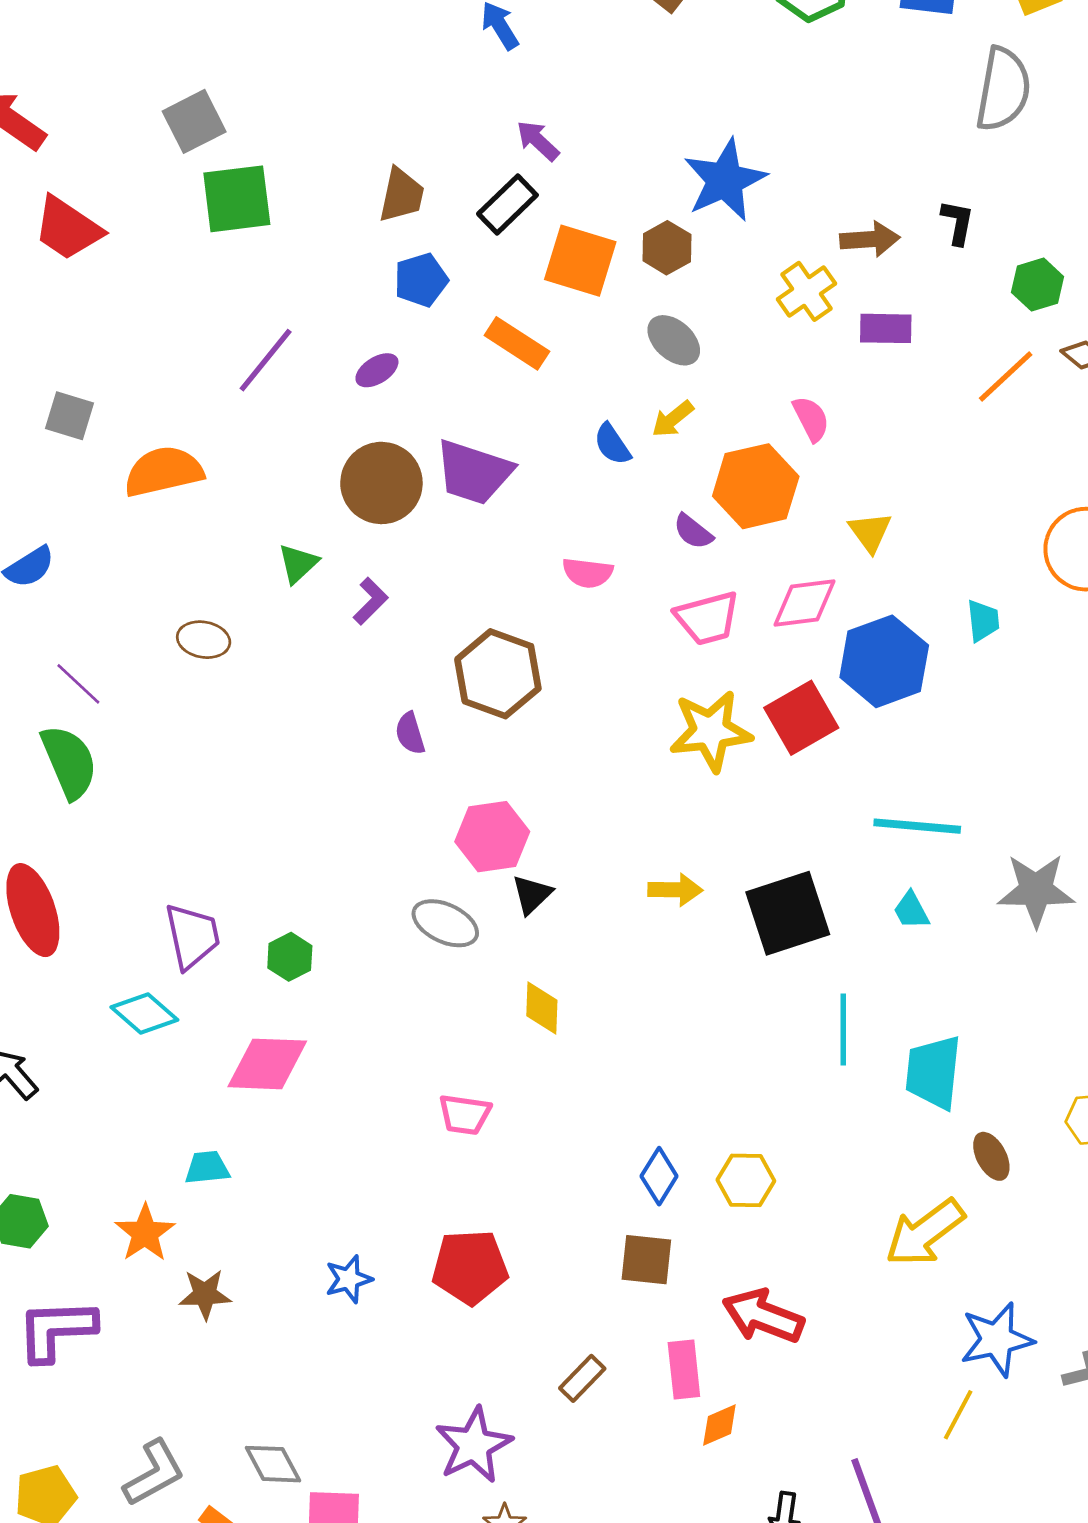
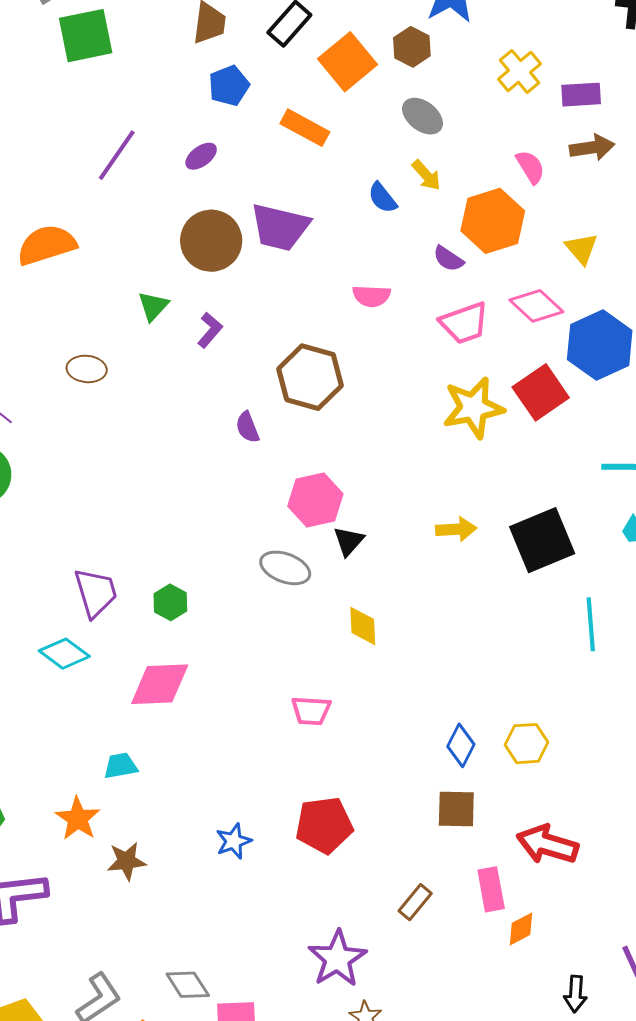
brown arrow: (870, 239) -> (592, 148), moved
orange square: (580, 261) -> (348, 62), turned 38
yellow arrow: (673, 419) -> (426, 175), turned -88
pink diamond: (805, 603) -> (536, 306), turned 54

